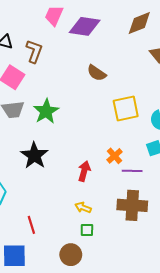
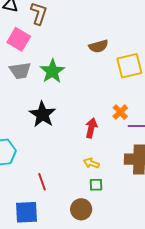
brown semicircle: (97, 73) -> (98, 46), moved, turned -48

